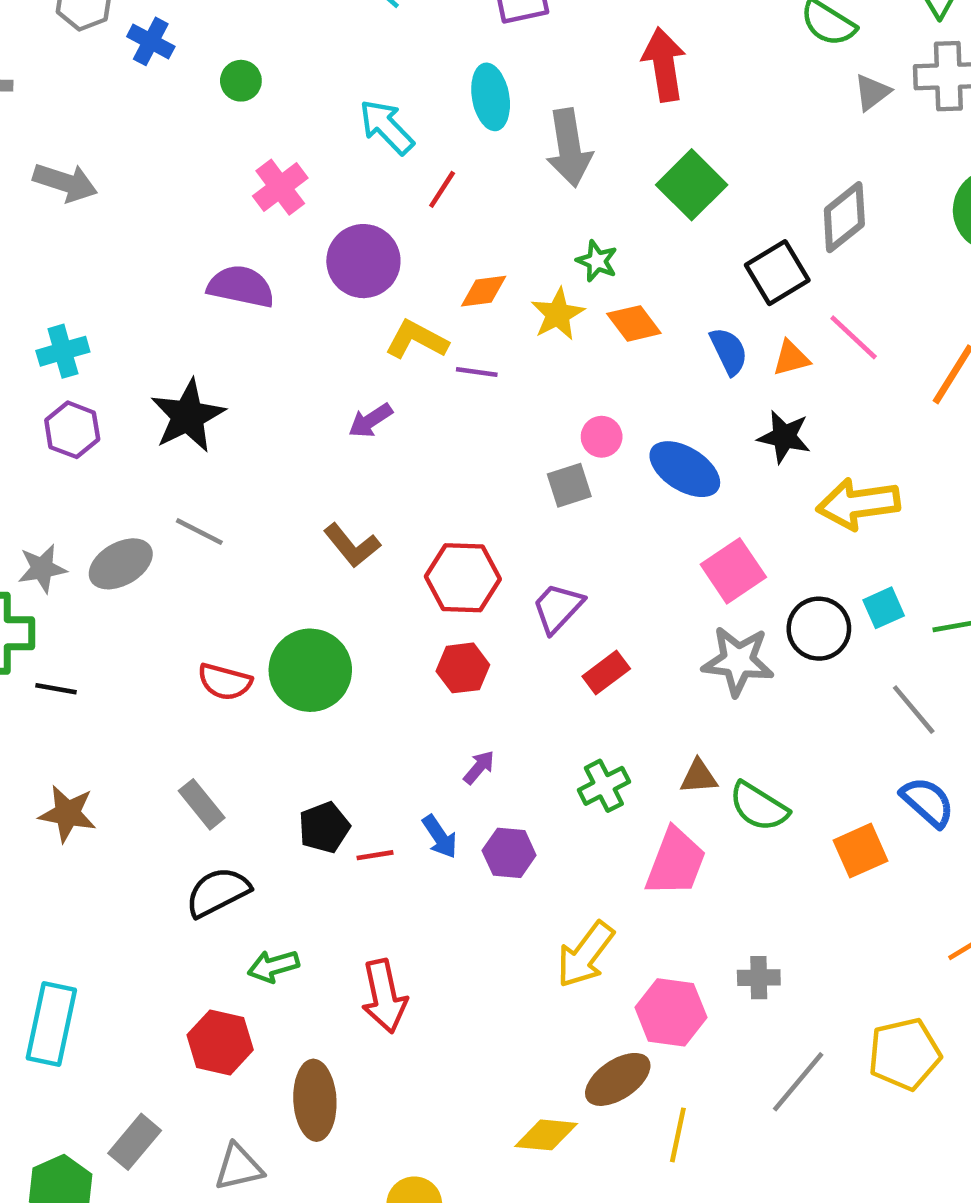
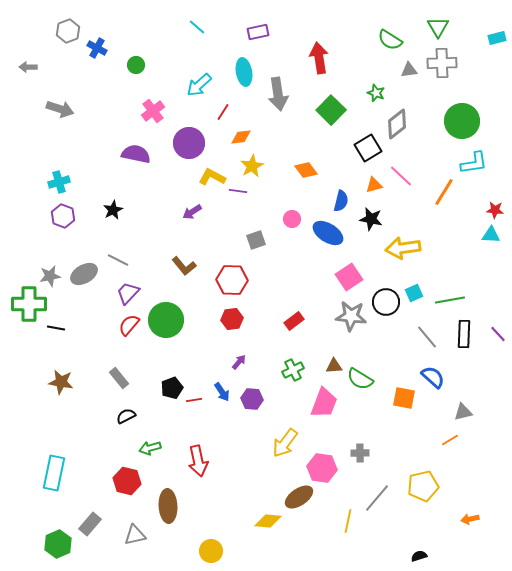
gray triangle: (872, 92) -> (409, 70), turned 30
cyan arrow: (387, 127) -> (199, 85), turned -88
green star: (597, 261) -> (376, 93), moved
orange diamond: (484, 291) -> (241, 137), moved
yellow star: (558, 314) -> (252, 166), moved
blue semicircle: (729, 351) -> (341, 201), moved, turned 40
black star: (188, 416) -> (113, 210), size x0.6
gray square: (569, 485) -> (256, 240), moved
purple trapezoid: (558, 608) -> (128, 293), moved
red semicircle: (225, 682) -> (129, 325), turned 115
orange square: (860, 851) -> (404, 398), turned 35
black semicircle: (218, 892) -> (126, 416), size x0.7
yellow line: (678, 1135) -> (348, 521), moved

